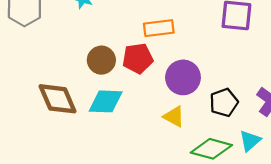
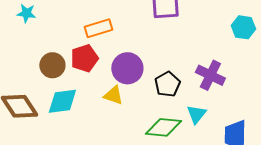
yellow triangle: (174, 117) -> (113, 95), moved

